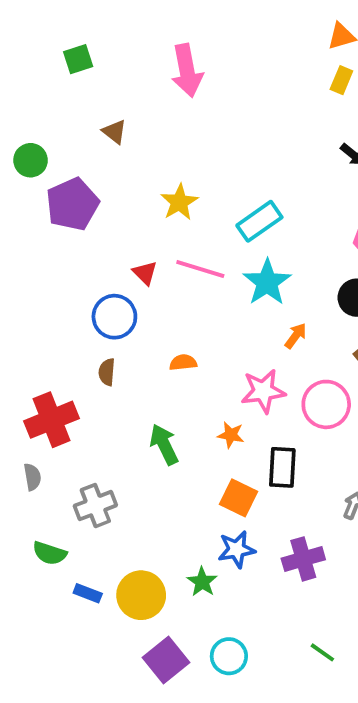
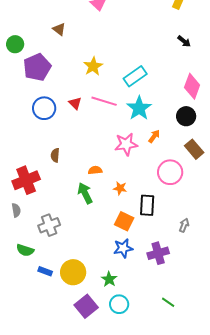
blue circle: (114, 317) -> (44, 108), moved
orange semicircle: (183, 362) -> (95, 170), moved
pink star: (263, 391) -> (126, 144), moved
green star: (202, 582) -> (109, 279), moved

